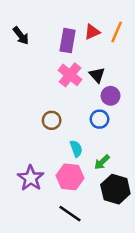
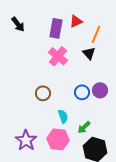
orange line: (117, 32) -> (96, 34), moved
black triangle: (97, 75) -> (89, 53), moved
purple circle: (111, 96) -> (100, 90), moved

